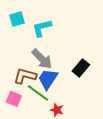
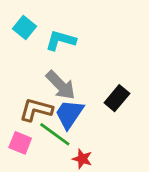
cyan square: (17, 19) -> (25, 27), turned -35
cyan L-shape: (42, 28) -> (61, 40), turned 30

